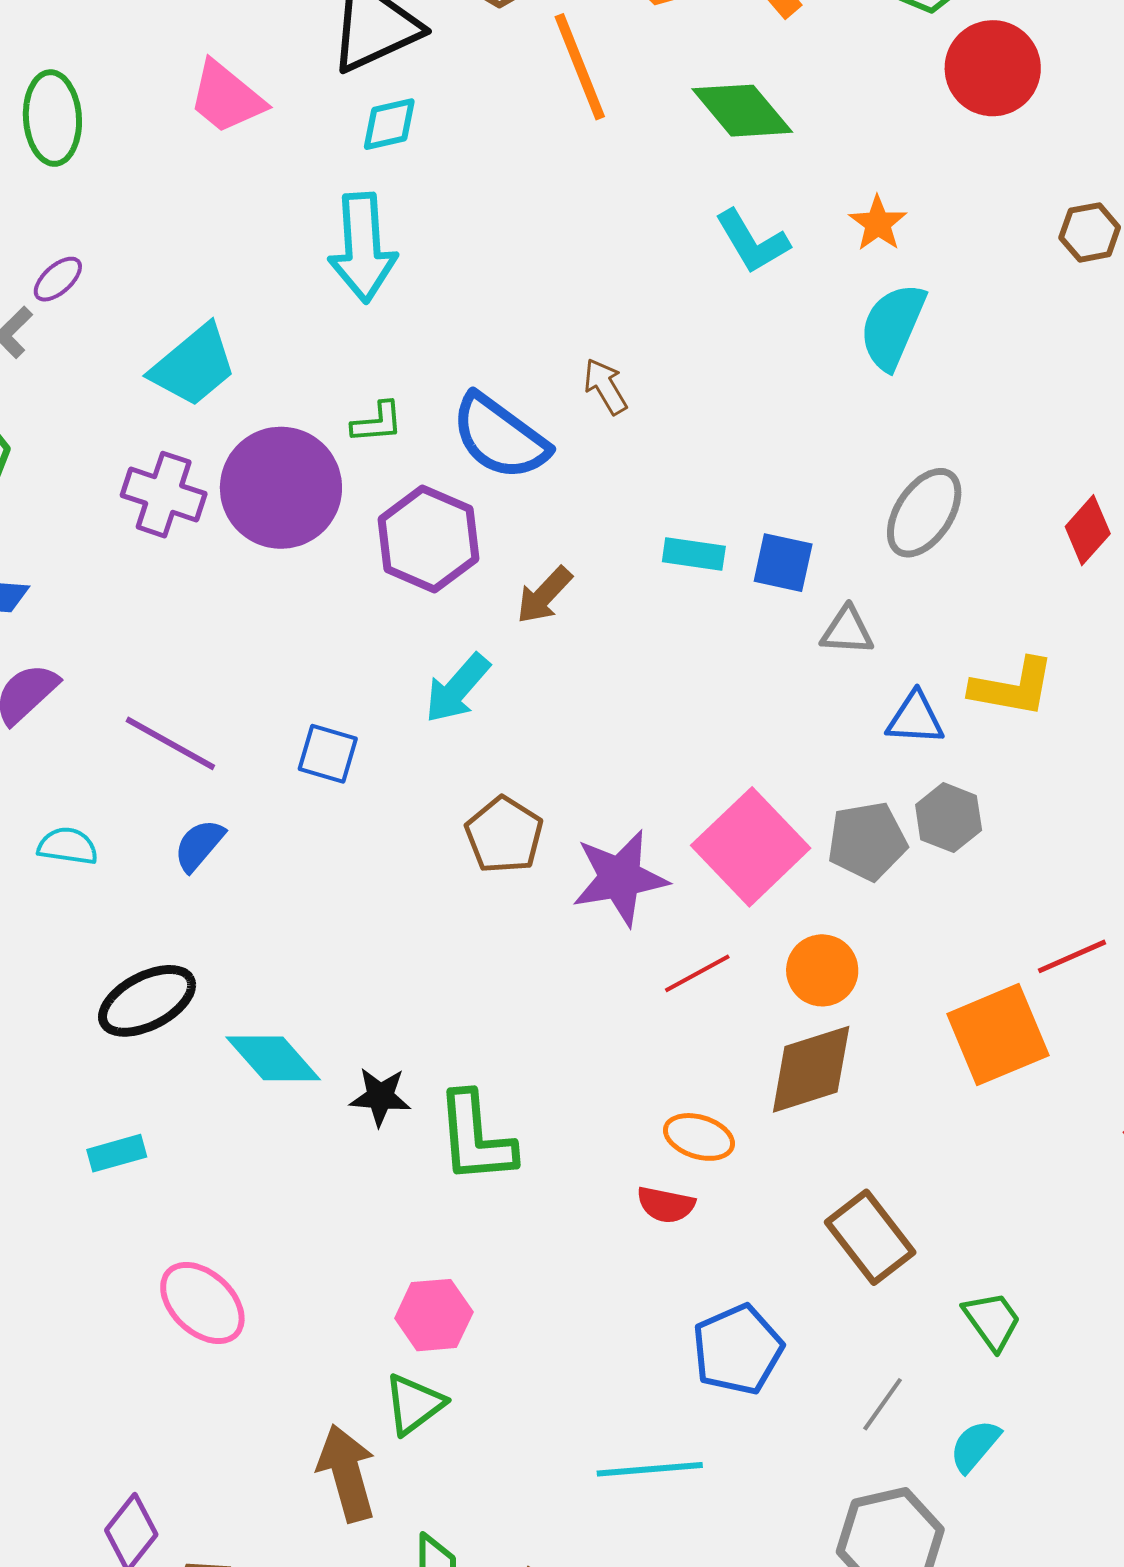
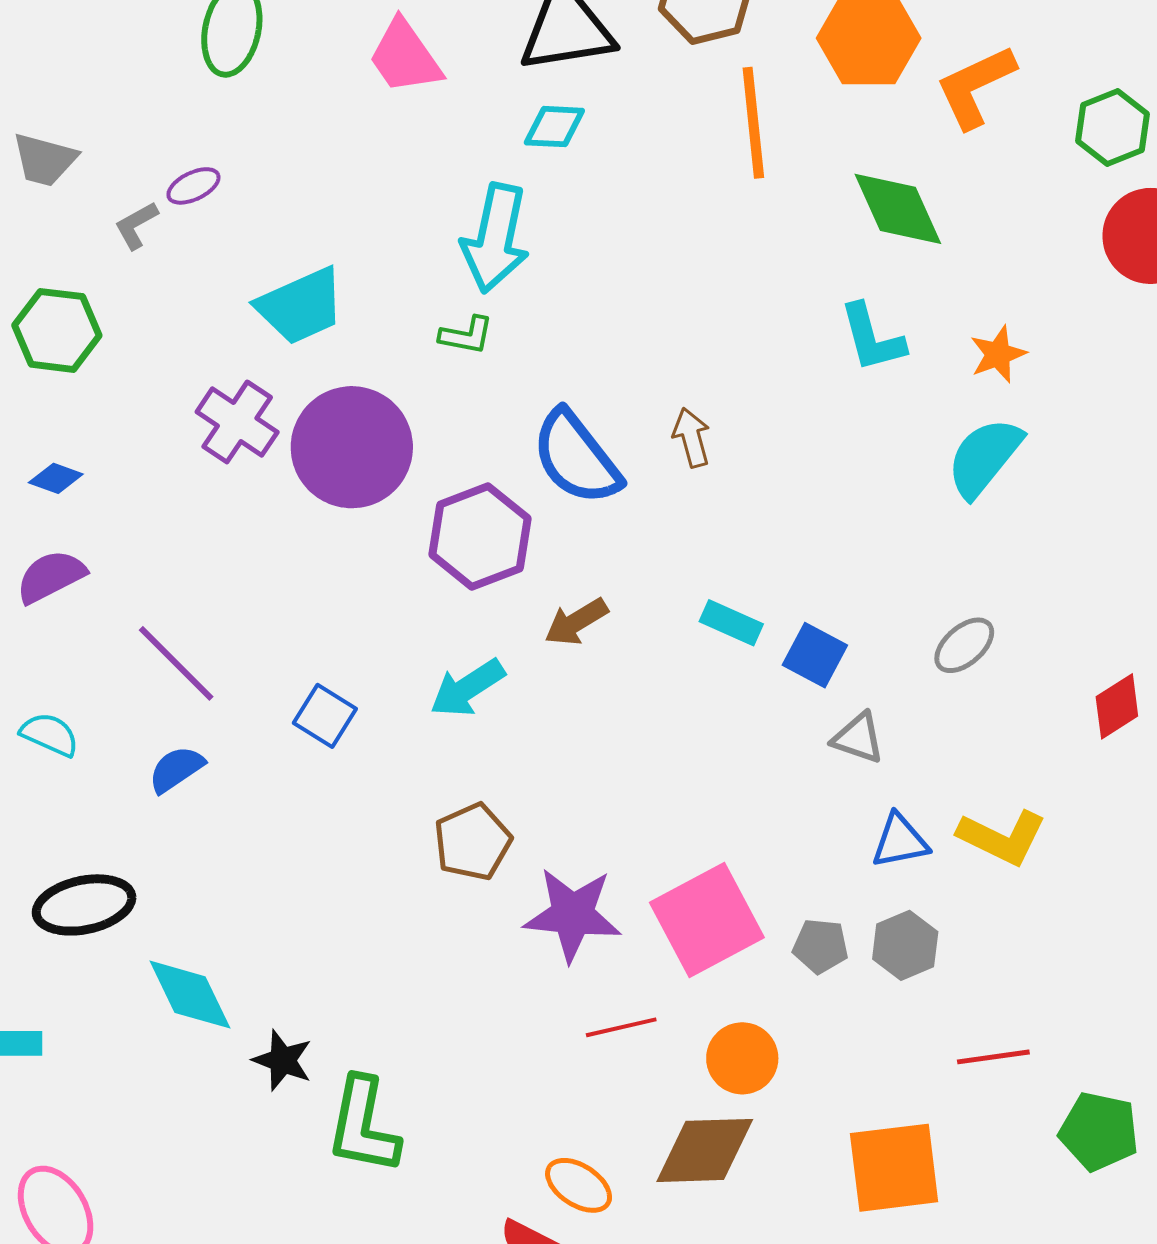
green L-shape: (377, 422) -> (466, 335), moved
gray ellipse: (924, 513) -> (964, 645), size x0.7
blue triangle: (915, 718) -> (900, 841), turned -30
gray pentagon: (867, 841) -> (821, 946), size x0.7
red line: (1072, 956) -> (993, 1057), moved

